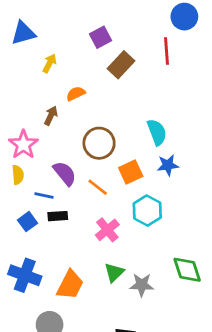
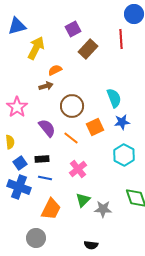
yellow arrow: (50, 63) -> (36, 48), size x1.6
brown arrow: (51, 116) -> (46, 86), moved, turned 48
yellow semicircle: (18, 175) -> (10, 142), moved
blue line: (44, 195) -> (45, 178), moved
cyan hexagon: (147, 211) -> (124, 155), moved
blue cross: (25, 275) -> (19, 187), moved

